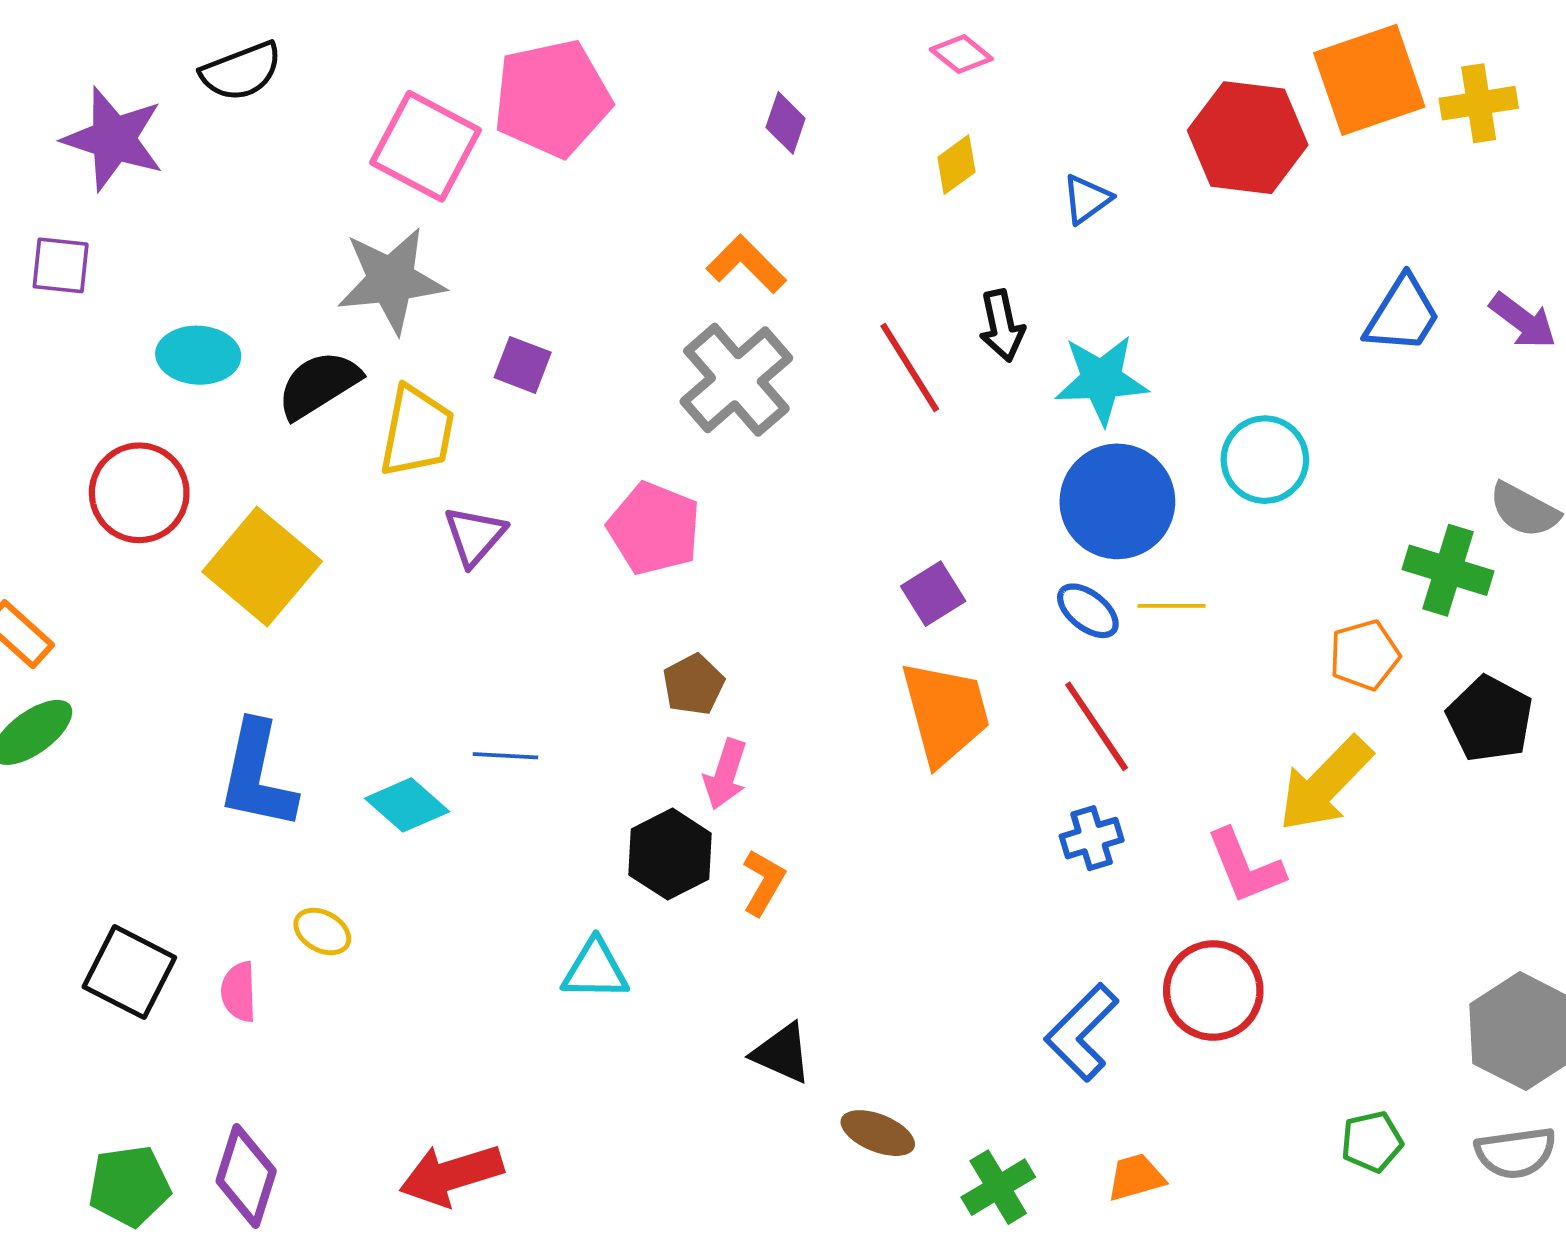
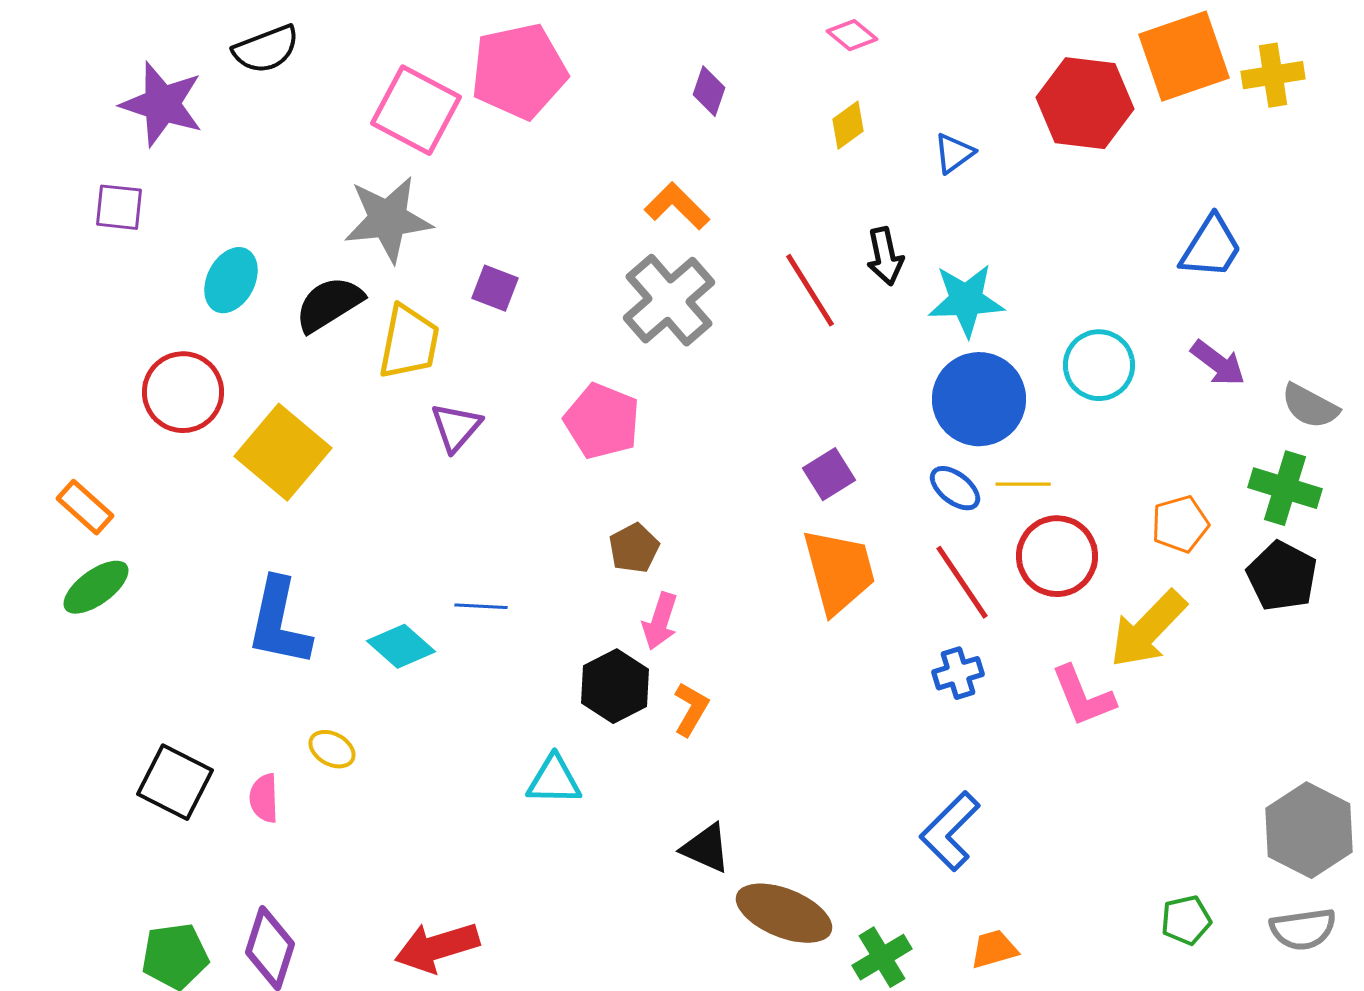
purple arrow: (1523, 321) -> (1218, 363), moved
cyan ellipse: (198, 355) -> (231, 280), turned -66
green cross: (1448, 570) -> (1285, 488), moved
red circle: (1213, 990) -> (1057, 556), moved
brown ellipse: (878, 1133) -> (784, 913), size x1.6

